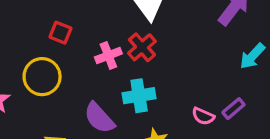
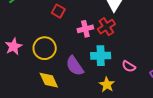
yellow circle: (42, 77) -> (45, 48), moved
pink semicircle: (203, 116) -> (129, 66), moved

